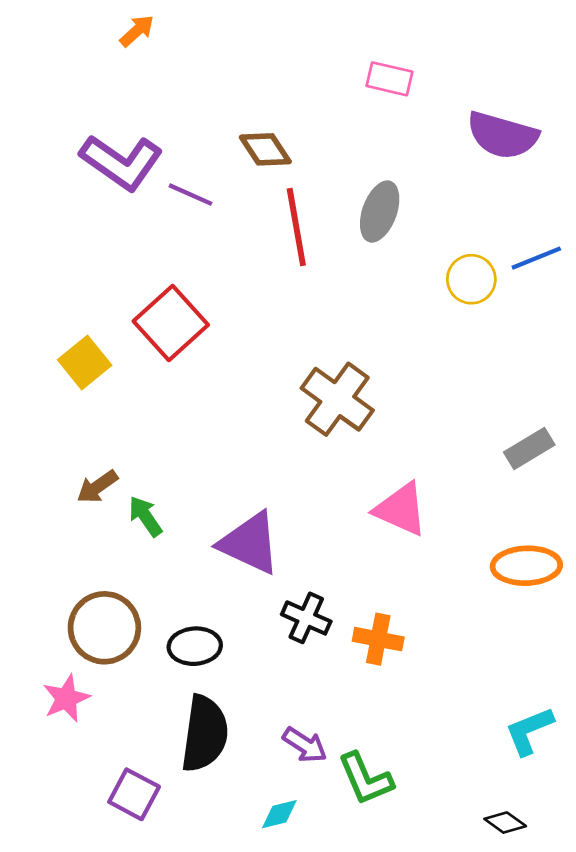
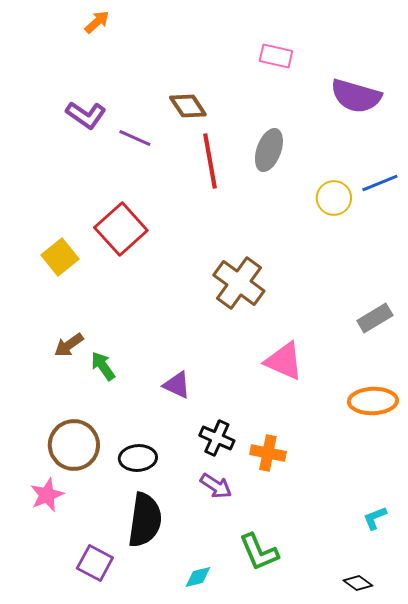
purple L-shape: (121, 162) -> (86, 115), size x0.7
purple triangle: (250, 543) -> (177, 385), size x0.6
cyan L-shape: (529, 731) -> (375, 518), size x0.7
purple arrow: (305, 745) -> (216, 486), moved

